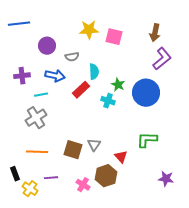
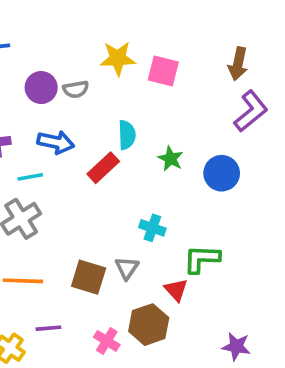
gray semicircle: (72, 57) -> (76, 89), moved
blue circle: (146, 93) -> (222, 173), size x0.7
cyan cross: (108, 101) -> (152, 228), moved
green L-shape: (147, 140) -> (202, 259), moved
purple star: (166, 179) -> (236, 346), moved

